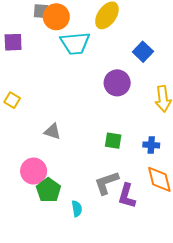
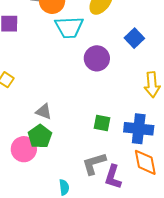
purple circle: (117, 83) -> (97, 58), moved
blue cross: (151, 145) -> (139, 129), size x1.8
green pentagon: (48, 190) -> (40, 136), moved

